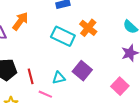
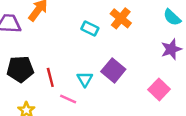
cyan rectangle: (63, 36) -> (90, 29), size x0.6
cyan triangle: (59, 78) -> (85, 79), turned -48

